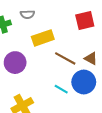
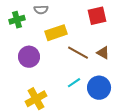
blue circle: (84, 82) -> (99, 88), moved
cyan line: (61, 89) -> (74, 83), turned -64

